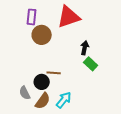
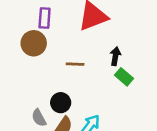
brown circle: (42, 35) -> (34, 43), moved
brown line: (54, 73) -> (75, 64), moved

